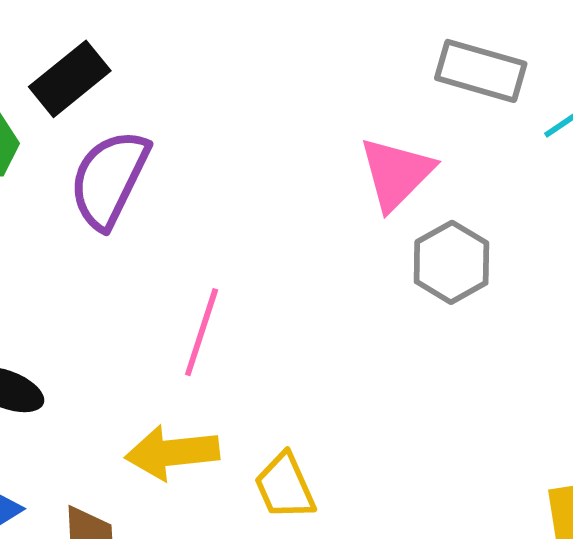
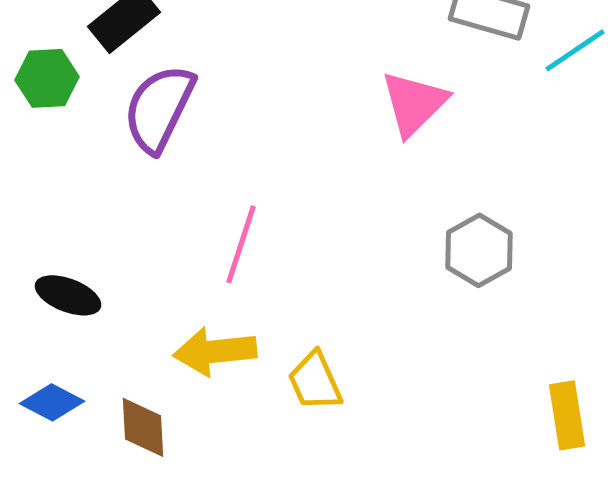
gray hexagon: (451, 262) -> (479, 250), moved

